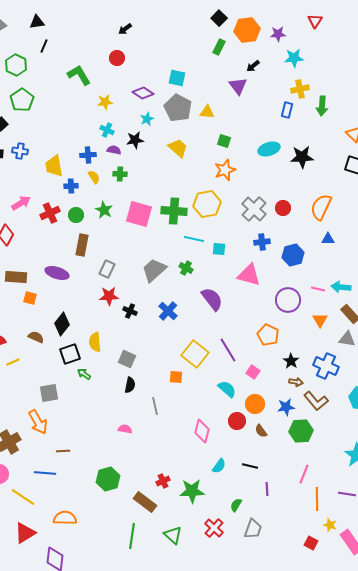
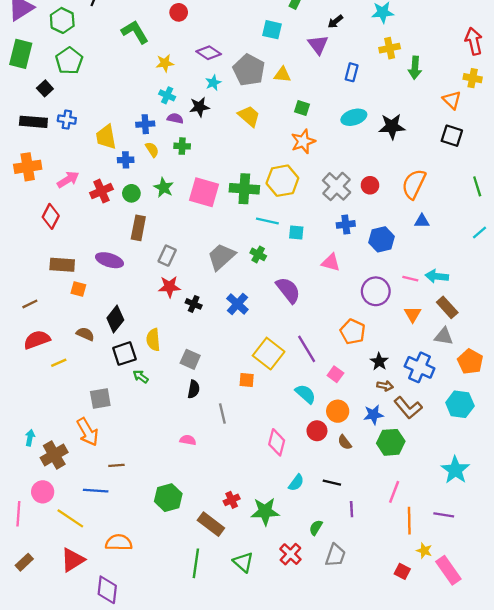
cyan square: (177, 78) -> (272, 30), moved
blue rectangle: (287, 110) -> (352, 72), moved
pink triangle: (249, 275) -> (331, 262), size x0.7

